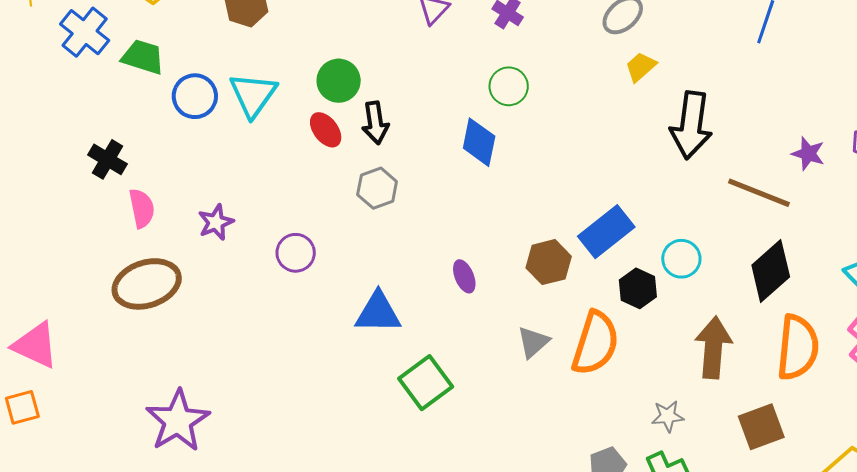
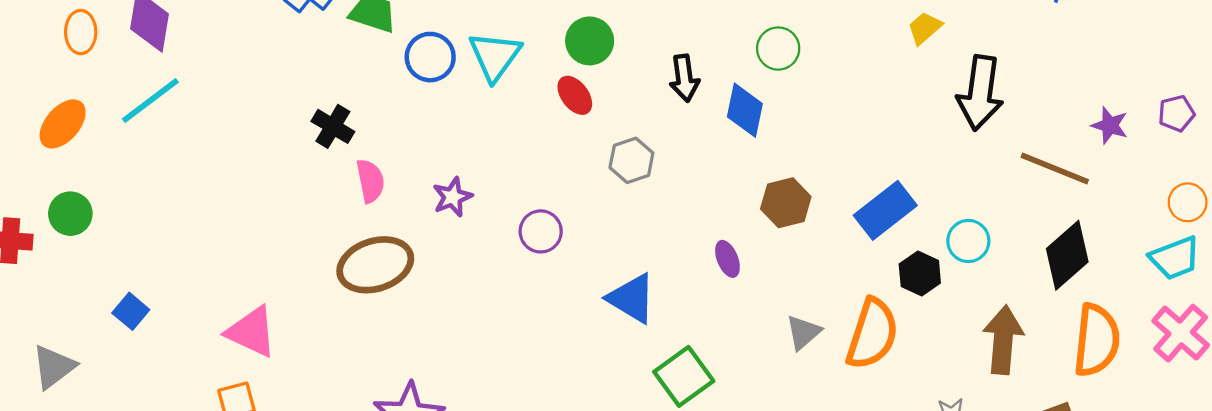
black arrow: (375, 123) -> (684, 78), moved
brown hexagon: (549, 262) -> (786, 203), moved
blue triangle: (378, 313) -> (632, 298), turned 30

